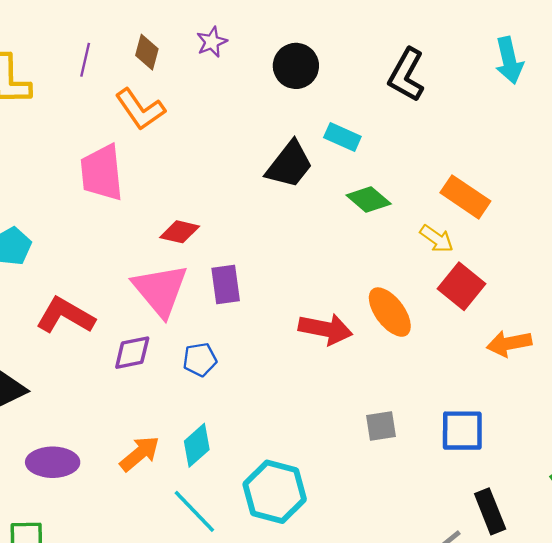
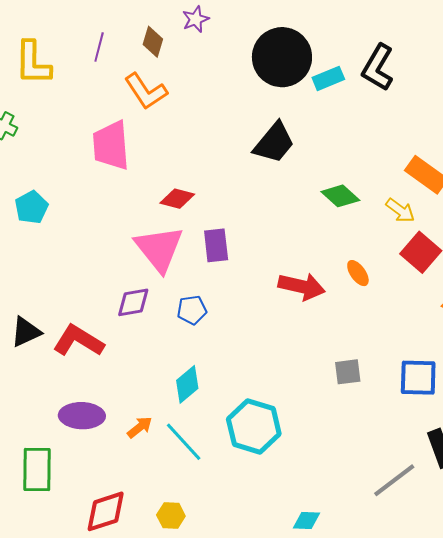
purple star: (212, 42) -> (196, 19), moved
black circle: (296, 66) -> (282, 57), size x1.5
cyan rectangle: (342, 137) -> (328, 78), moved, turned -48
green diamond: (369, 199) -> (340, 196), moved
orange ellipse: (390, 312) -> (358, 273), size x0.6
red L-shape: (65, 316) -> (78, 341), moved
orange arrow: (140, 454) -> (140, 427), moved, size x0.7
purple ellipse: (53, 462) -> (82, 416), moved

